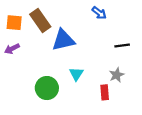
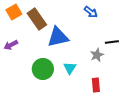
orange square: (14, 23) -> (14, 12), moved, turned -35
gray star: (117, 75) -> (97, 55), moved
green circle: (47, 88) -> (43, 69), moved

